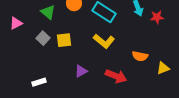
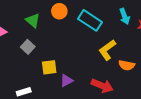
yellow square: (64, 40) -> (49, 67), moved
yellow L-shape: (104, 41) -> (107, 50), moved, turned 105

